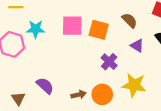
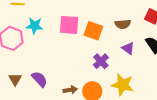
brown semicircle: (129, 20) -> (123, 24), turned 126
brown triangle: (18, 98) -> (15, 79), moved

